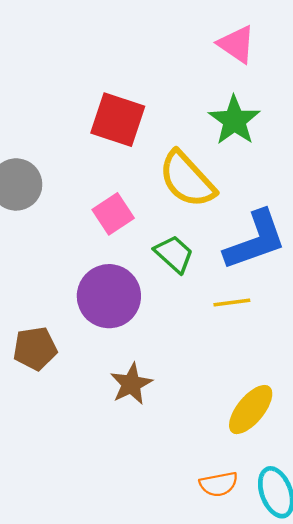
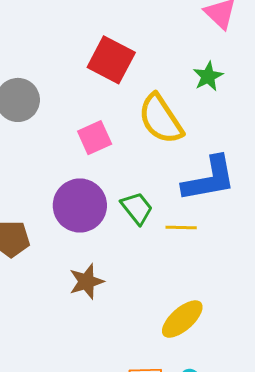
green star: (234, 120) -> (208, 76), size x0.7
green trapezoid: (174, 254) -> (137, 208), moved

